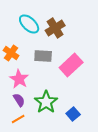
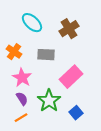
brown cross: (55, 28) -> (69, 29), moved
pink rectangle: (71, 65) -> (71, 77), moved

